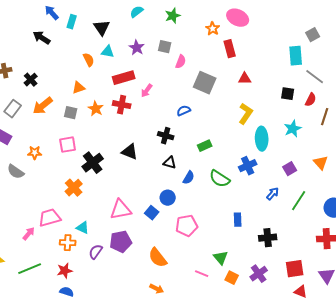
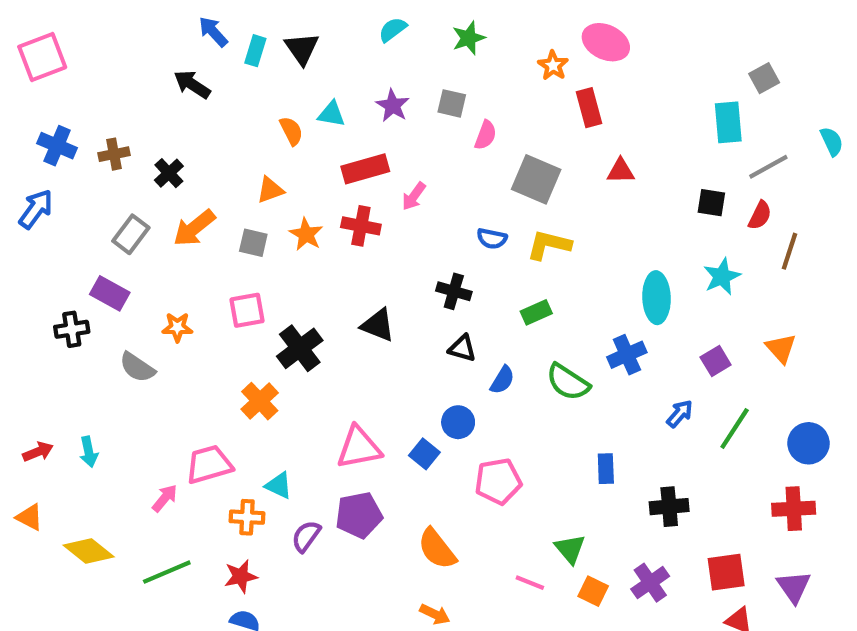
black triangle: (102, 28) -> (302, 49), moved
gray line: (315, 77) -> (768, 167), turned -66
blue semicircle: (184, 111) -> (492, 239), turned -144
yellow L-shape: (246, 114) -> (549, 245), moved, turned -110

